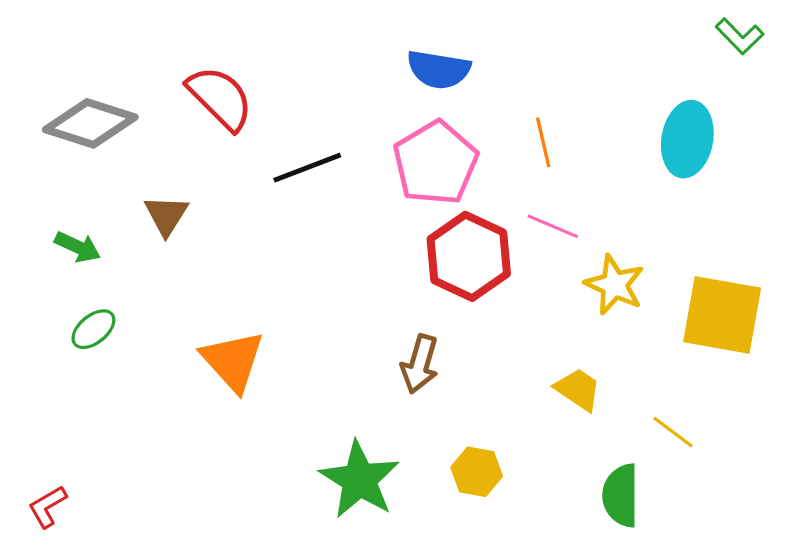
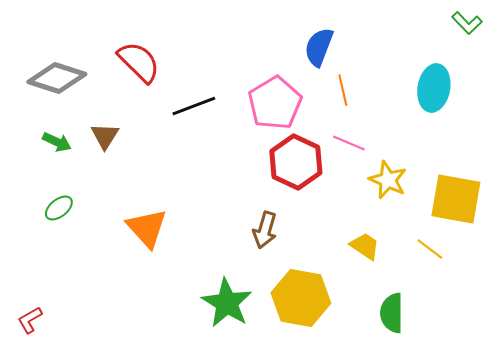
blue semicircle: (439, 69) -> (319, 47), moved, turned 102
green arrow: (78, 247) -> (57, 142), moved
yellow line: (673, 432) -> (430, 249), moved
yellow hexagon: (477, 472) -> (301, 298), size x1.8

